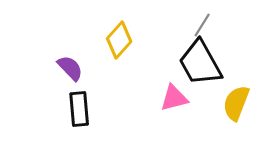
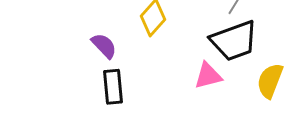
black trapezoid: (200, 63) -> (234, 41), turned -81

